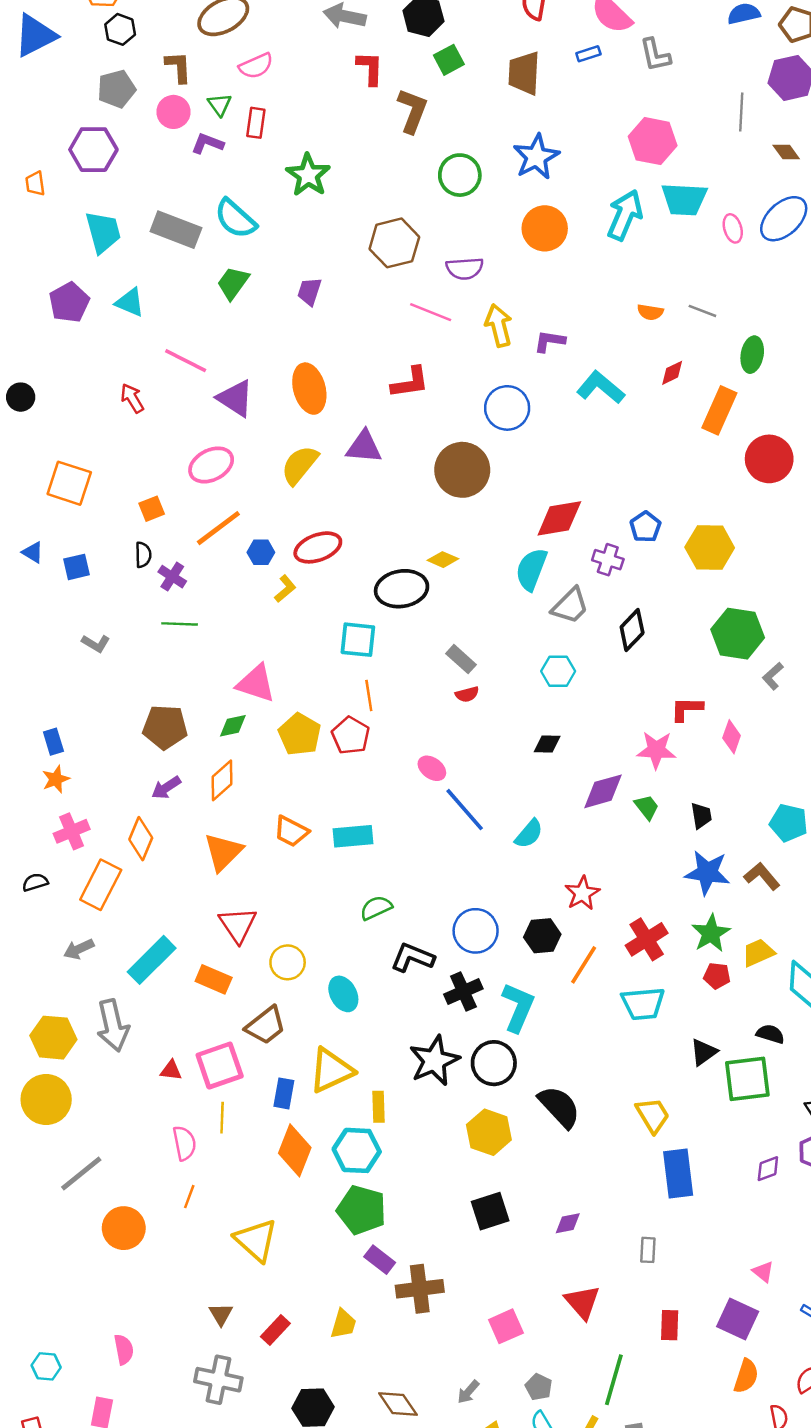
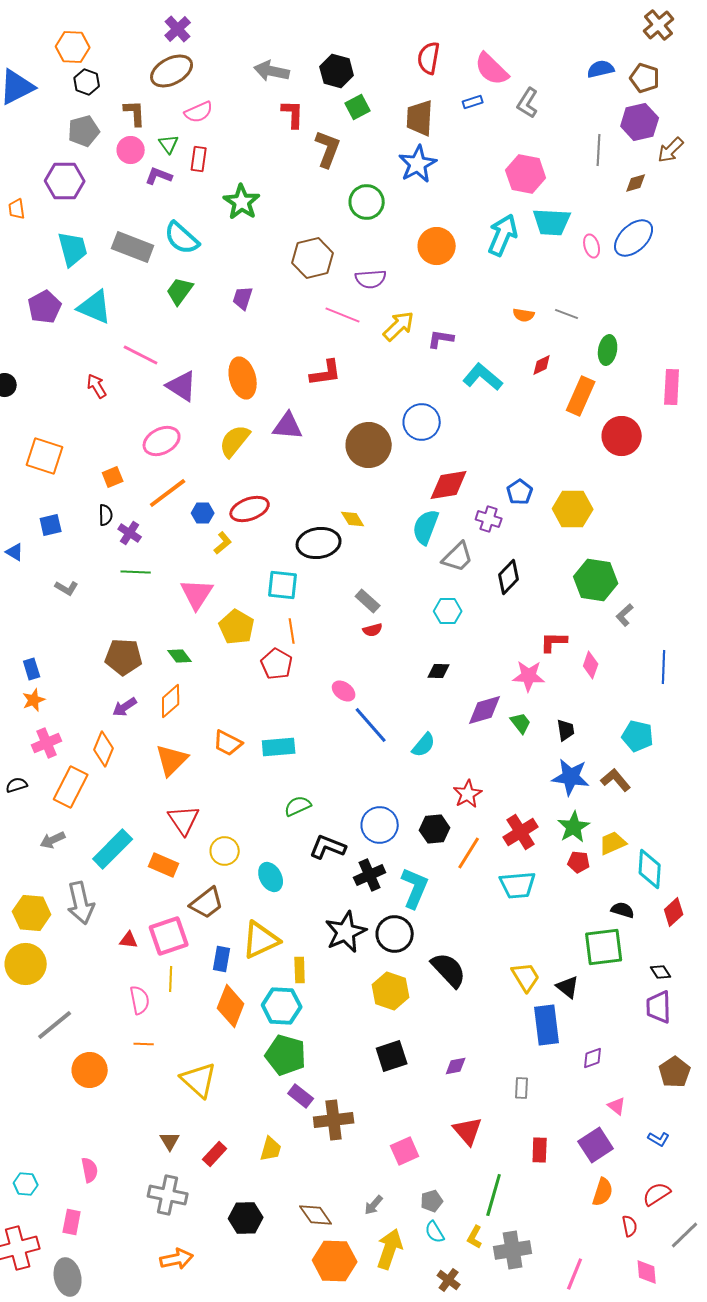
gray L-shape: (655, 55) -> (528, 103), turned 44
brown diamond: (786, 152) -> (636, 183), turned -70
blue star: (536, 157) -> (418, 164), moved
cyan triangle: (130, 302) -> (95, 307), size x1.4
yellow arrow: (499, 325) -> (399, 326), turned 60
blue circle: (507, 408) -> (422, 422), moved
blue triangle: (33, 552) -> (15, 552), moved
yellow diamond: (443, 560) -> (353, 519), turned 35
pink triangle: (256, 683) -> (197, 594), moved, turned 45
green diamond: (233, 726) -> (180, 656), turned 65
yellow pentagon: (300, 734) -> (237, 627), moved
black triangle: (704, 1052) -> (568, 987), moved, turned -45
purple diamond: (768, 1169) -> (593, 1058), moved
orange line: (189, 1197) -> (144, 1044), turned 72
purple square: (738, 1319) -> (596, 1145), turned 32
gray pentagon: (539, 1387) -> (432, 1201), turned 30

